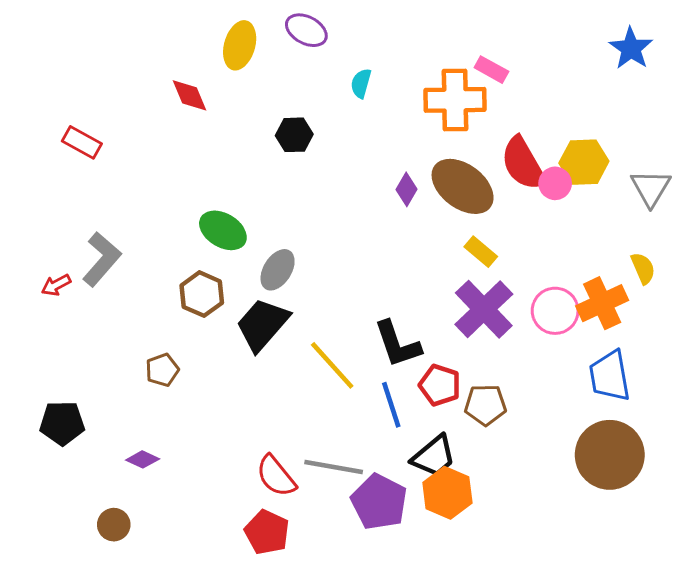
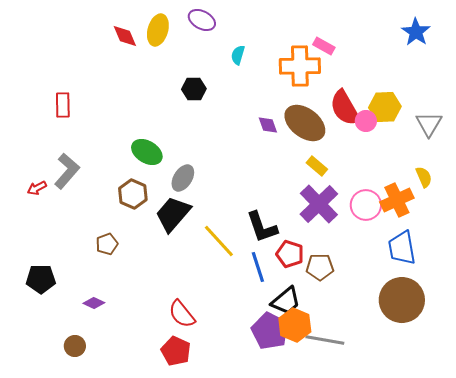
red diamond: (190, 95) -> (125, 36), moved
red rectangle: (82, 142) -> (63, 105), moved, turned 60
purple diamond: (406, 189) -> (268, 125), turned -50
gray line: (334, 467) -> (325, 340), moved
purple pentagon: (379, 502) -> (270, 331), moved

